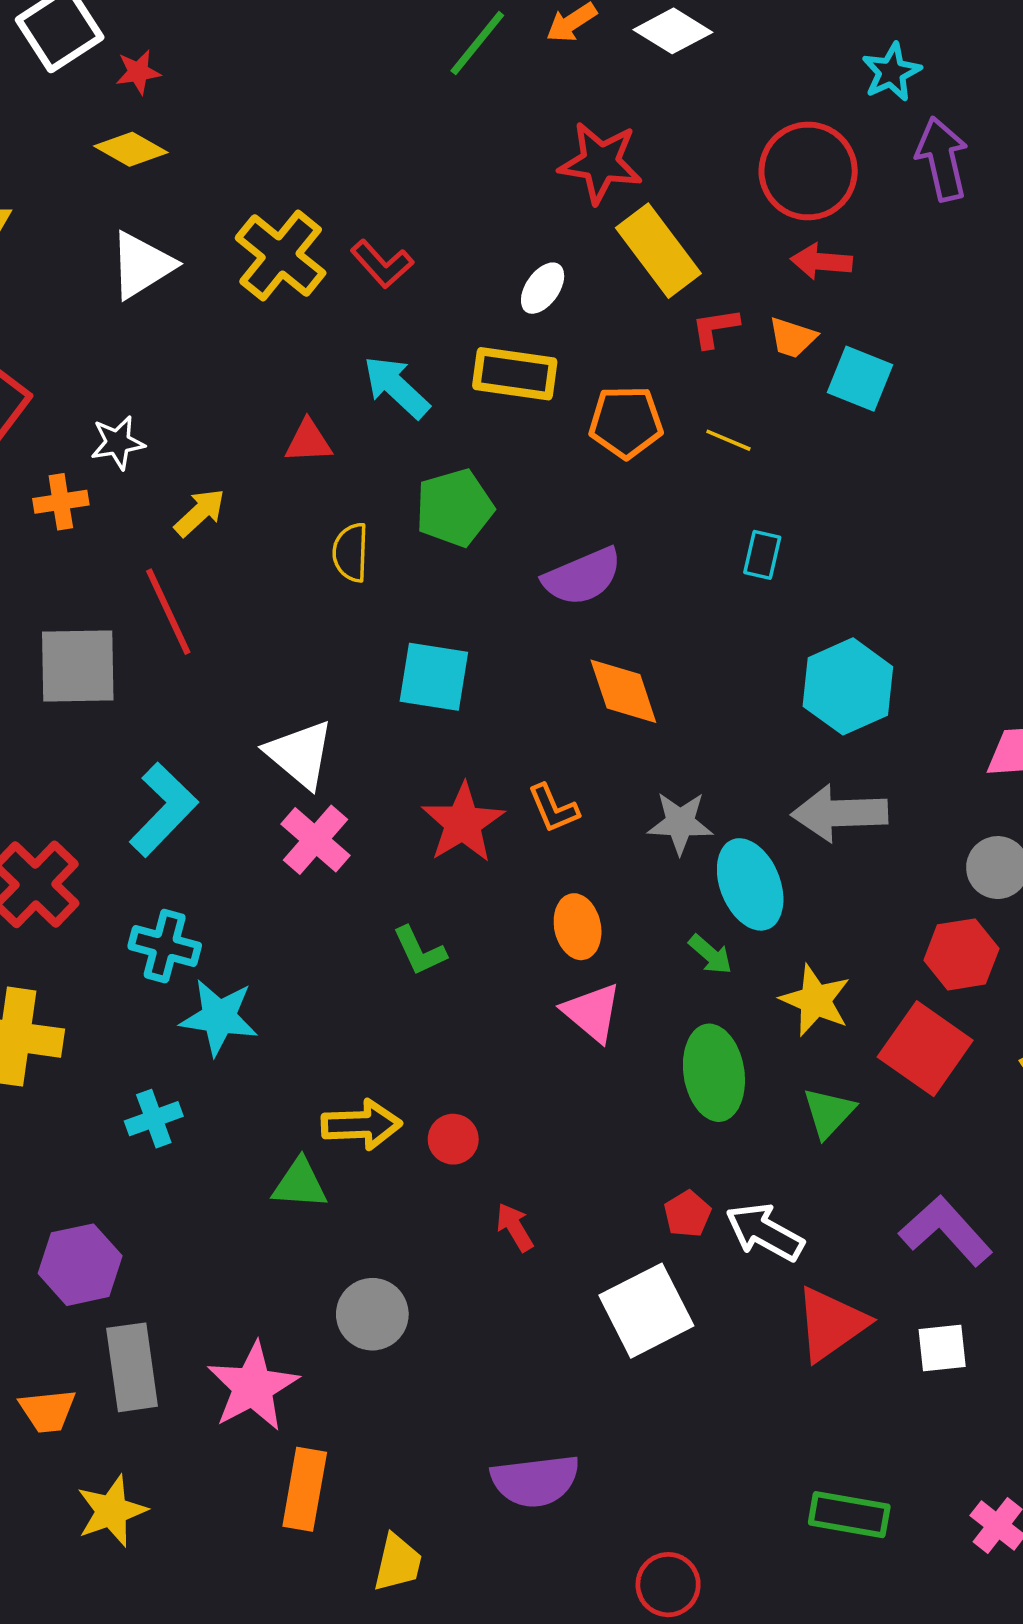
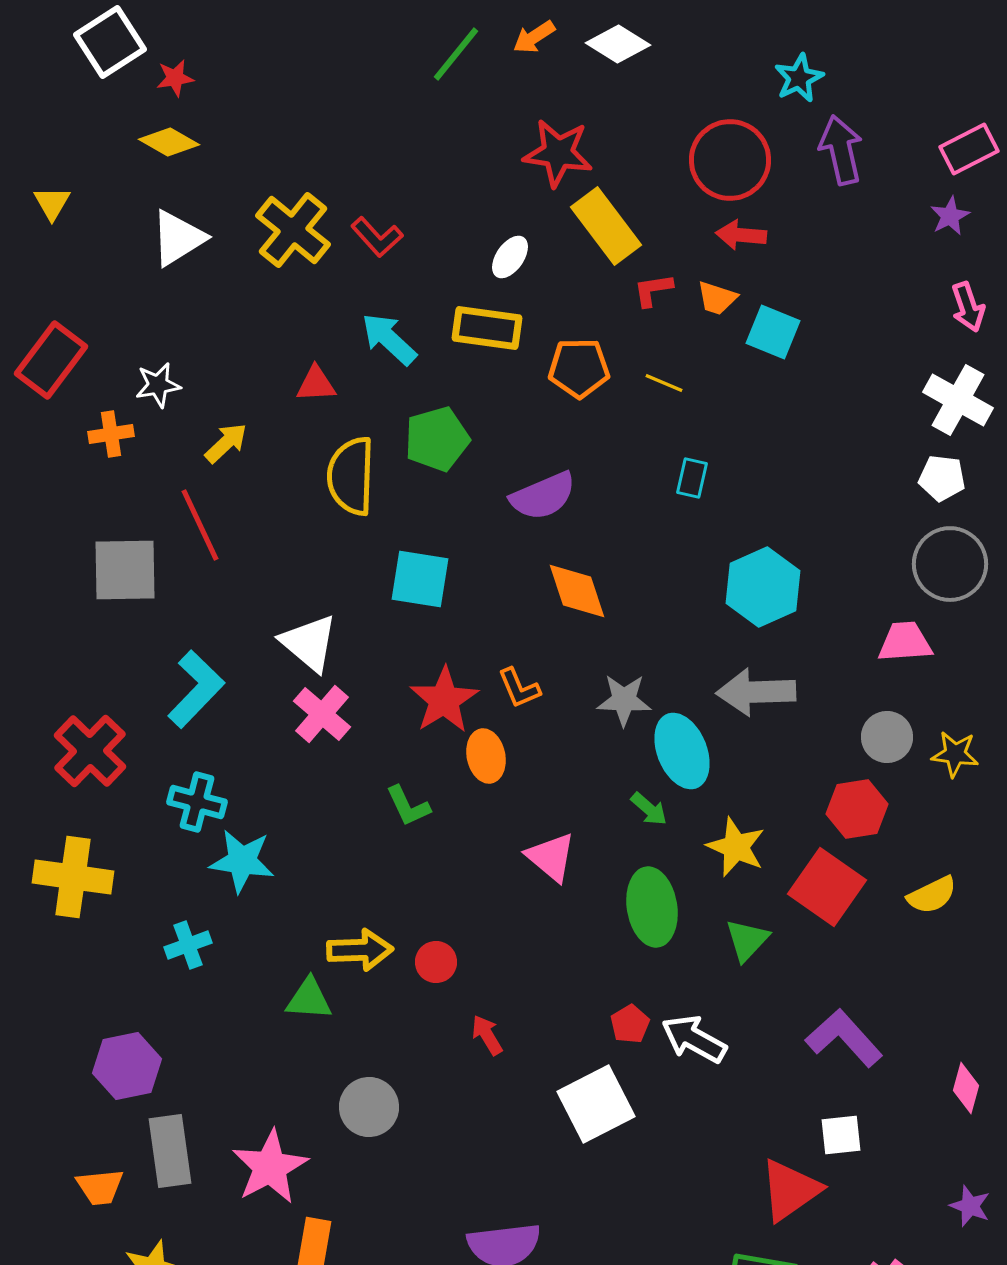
yellow semicircle: (351, 552) -> (351, 476), size x1.6
orange ellipse: (578, 927) -> (486, 756), moved
red triangle: (831, 1324) -> (790, 1190), moved

